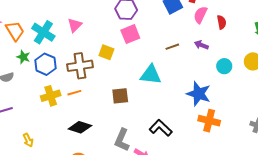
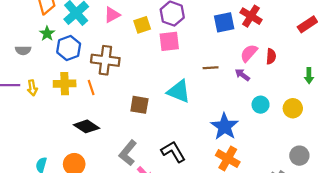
pink semicircle: (200, 15) -> (249, 53), moved
yellow square: (106, 52) -> (142, 25), moved, turned 35
orange line: (74, 93) -> (91, 88), turned 72
yellow arrow: (28, 140) -> (32, 88), moved

